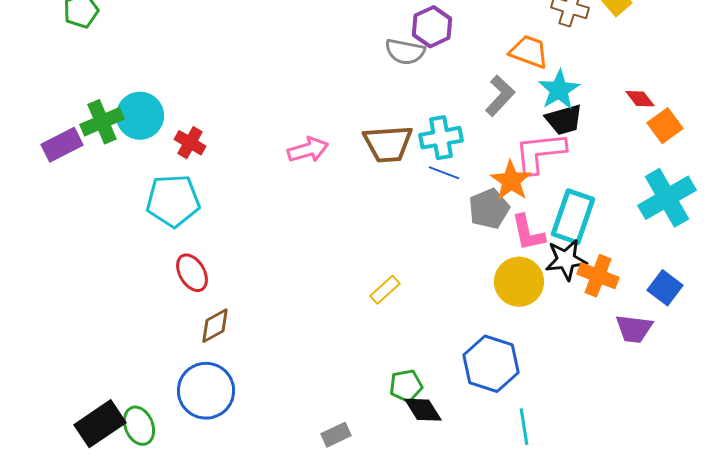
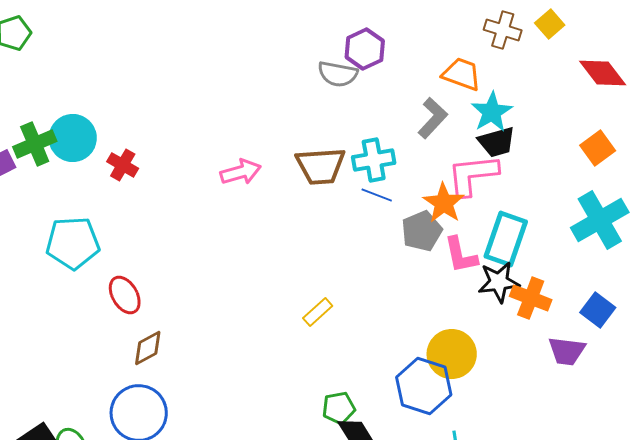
red diamond: (640, 99) -> (603, 73), moved, size x1.6
cyan pentagon: (173, 201) -> (73, 243), moved
yellow circle: (519, 282) -> (452, 354), moved

